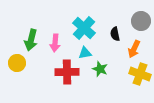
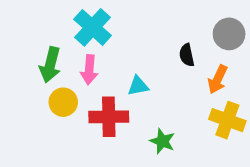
cyan cross: (84, 28) -> (92, 27), moved
yellow circle: (17, 63) -> (63, 102), moved
green star: (100, 69) -> (162, 141), moved

